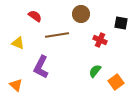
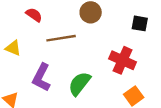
red cross: (100, 40) -> (123, 60), moved, size x1.5
green semicircle: (95, 71) -> (80, 84), moved, size x1.5

